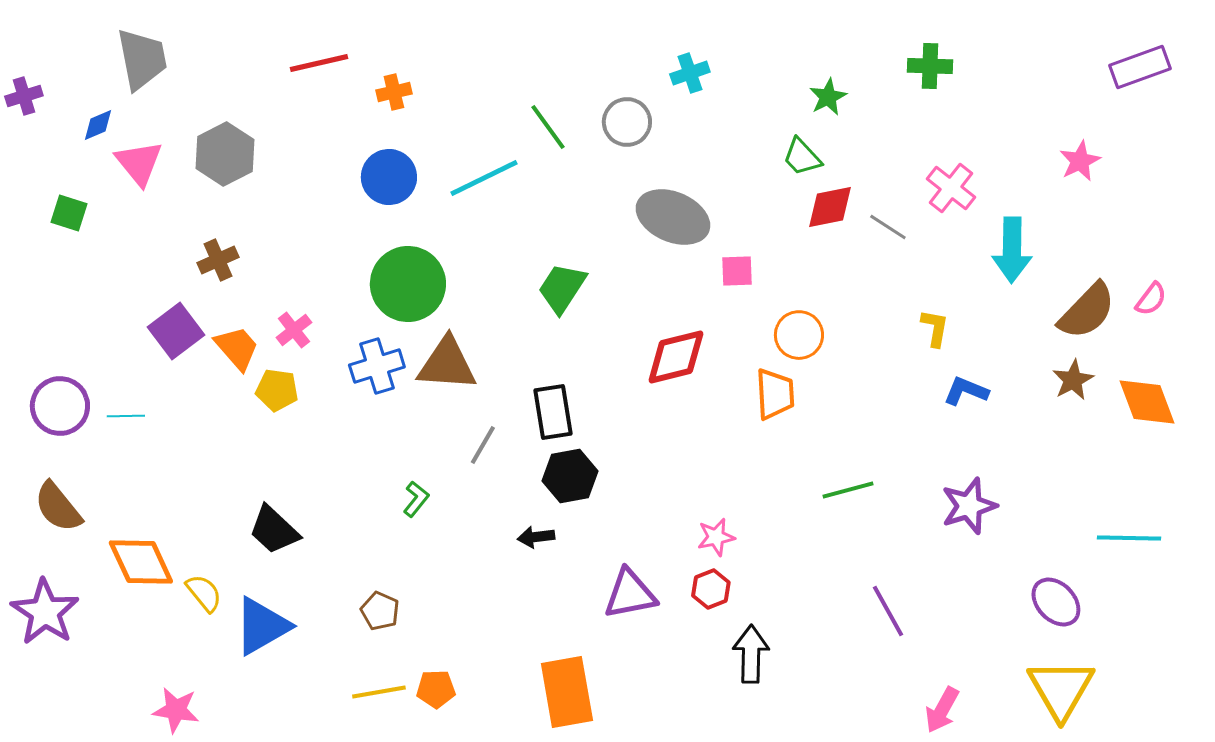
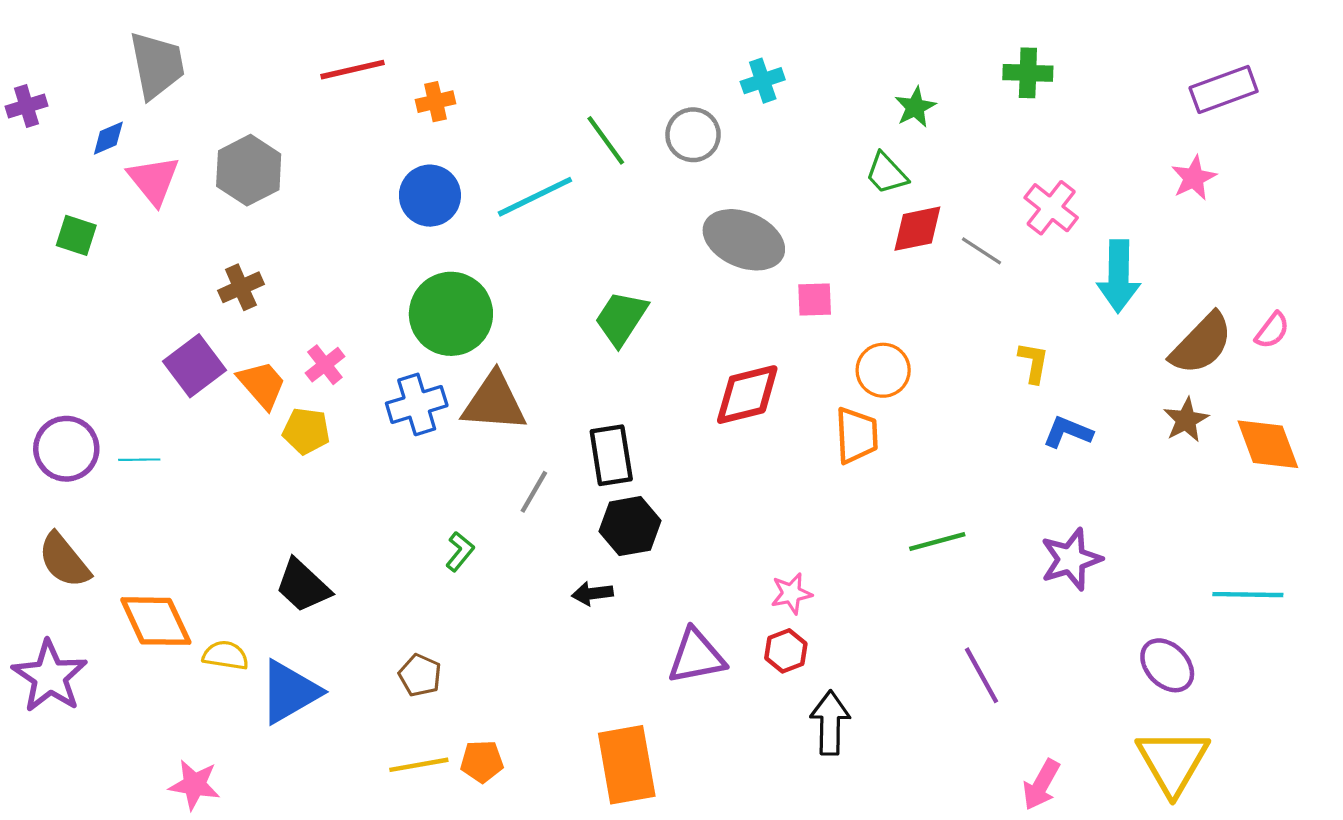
purple rectangle: (1140, 67) -> (1224, 89), moved
yellow semicircle: (204, 593) -> (225, 655), turned -42

